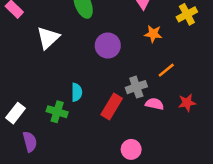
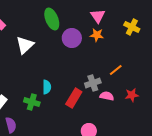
yellow cross: (187, 14) -> (132, 27), turned -35
orange star: (153, 34) -> (97, 35), moved
purple circle: (108, 46) -> (72, 38), moved

